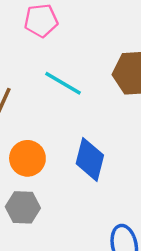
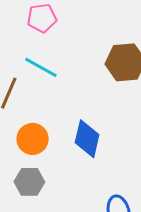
cyan line: (63, 83) -> (41, 67), moved

